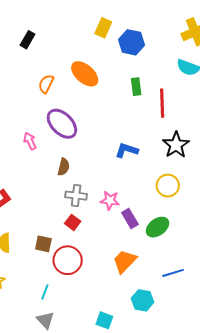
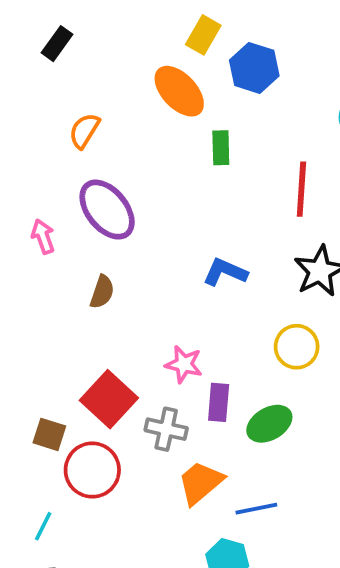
orange ellipse: (85, 74) -> (179, 91), moved
green rectangle: (136, 87) -> (221, 148), moved
gray cross: (76, 196) -> (166, 429), moved
purple rectangle: (130, 219) -> (219, 402), turned 30
red square: (73, 222) -> (109, 399), size x1.8
blue line: (173, 273) -> (256, 509), moved

